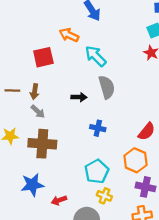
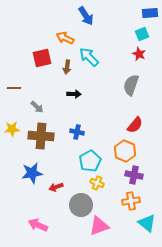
gray semicircle: (107, 87) -> (131, 85), moved, turned -145
brown arrow: (35, 92) -> (67, 67), moved
blue cross: (98, 128) -> (77, 132), moved

